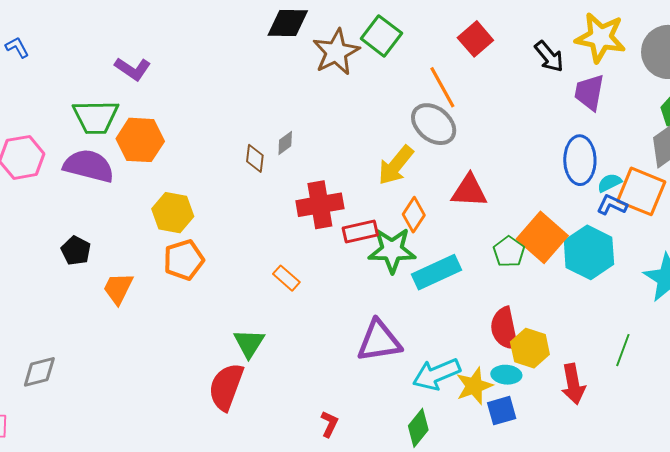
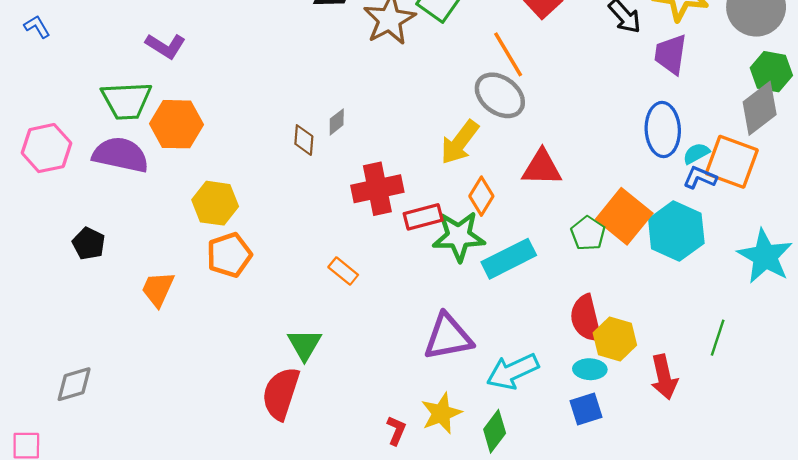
black pentagon: (76, 251) -> (89, 244), moved
yellow star: (474, 386) -> (441, 413), moved

